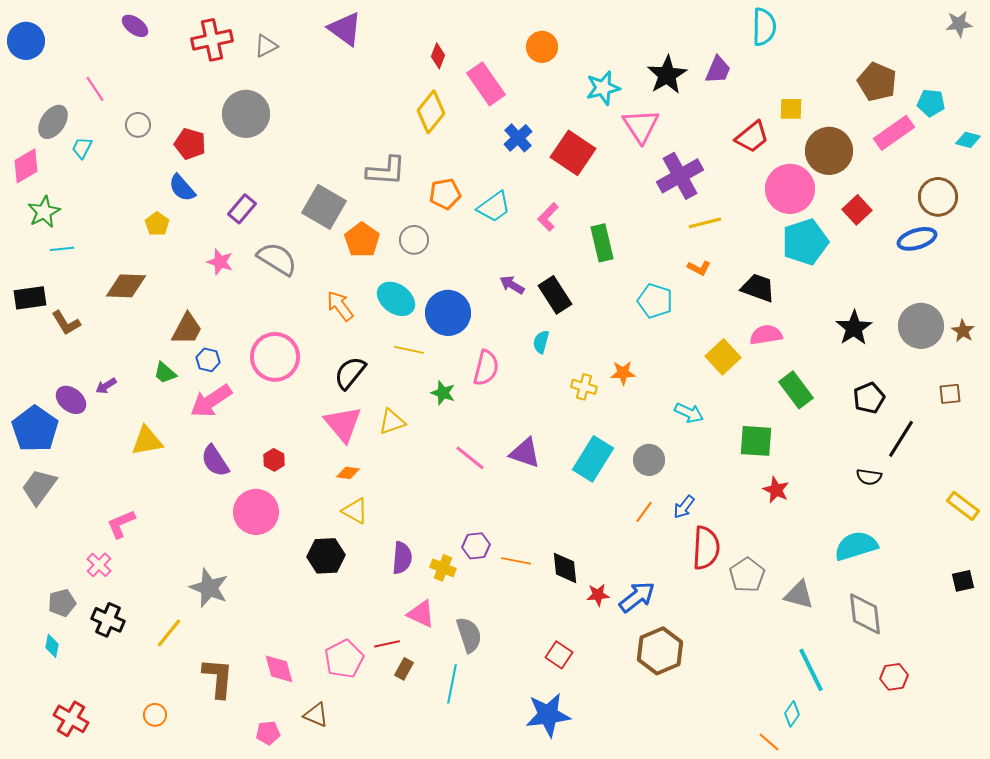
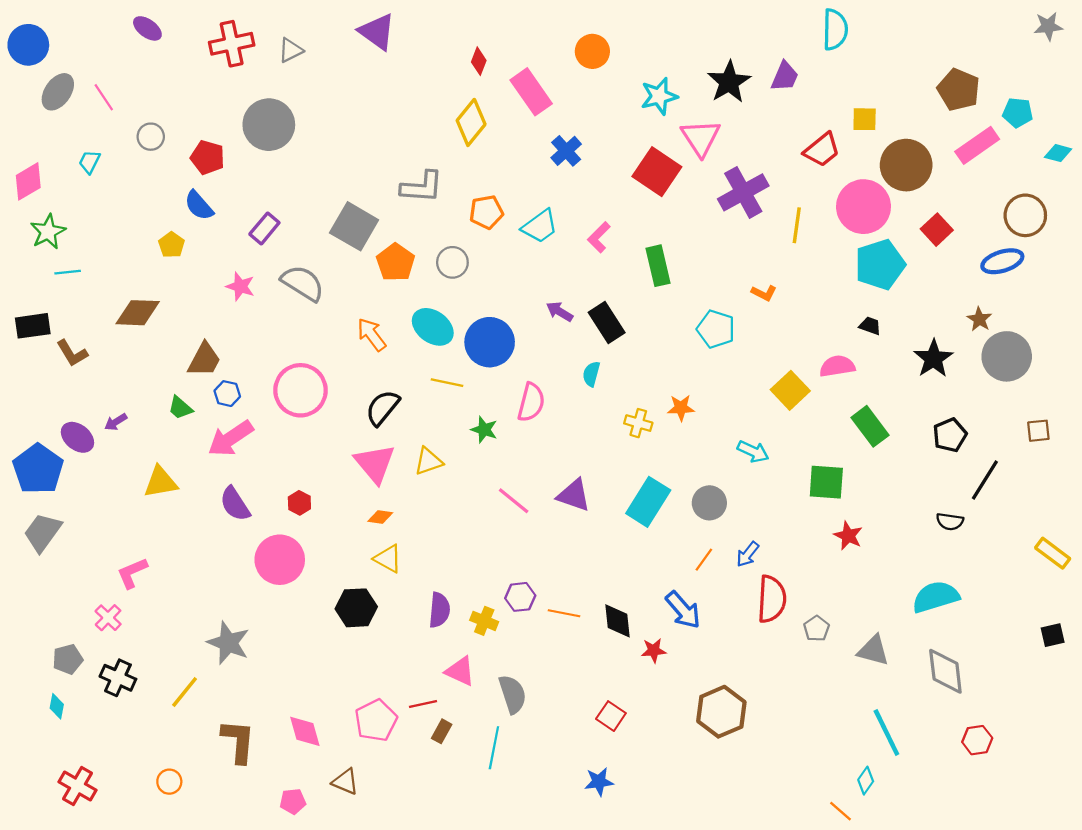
gray ellipse: (53, 122) -> (58, 92), moved
red square: (573, 153) -> (657, 172), moved
yellow line: (705, 223) -> (797, 225), moved, turned -68
black trapezoid: (758, 288) -> (870, 326), moved, size x0.6
brown star: (963, 331) -> (979, 319), moved
gray pentagon: (747, 575) -> (816, 629), size x0.7
blue arrow: (637, 597) -> (683, 610), moved, turned 87
blue star: (548, 715) -> (599, 782), size x0.6

